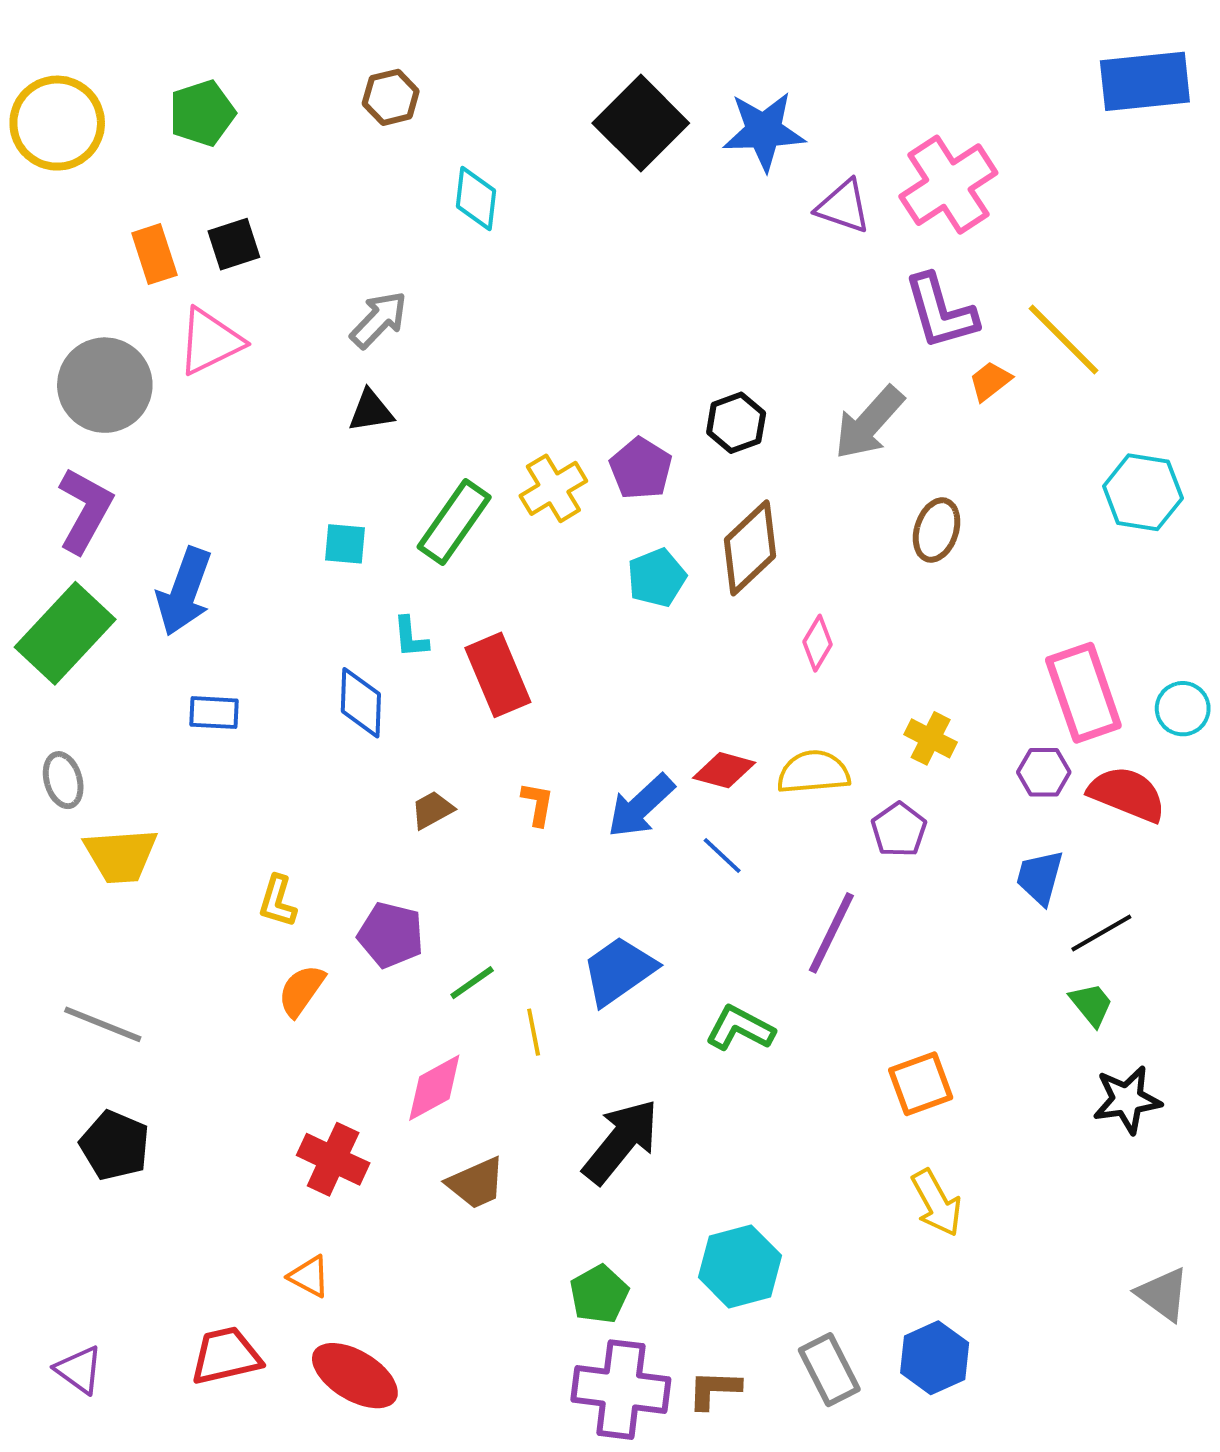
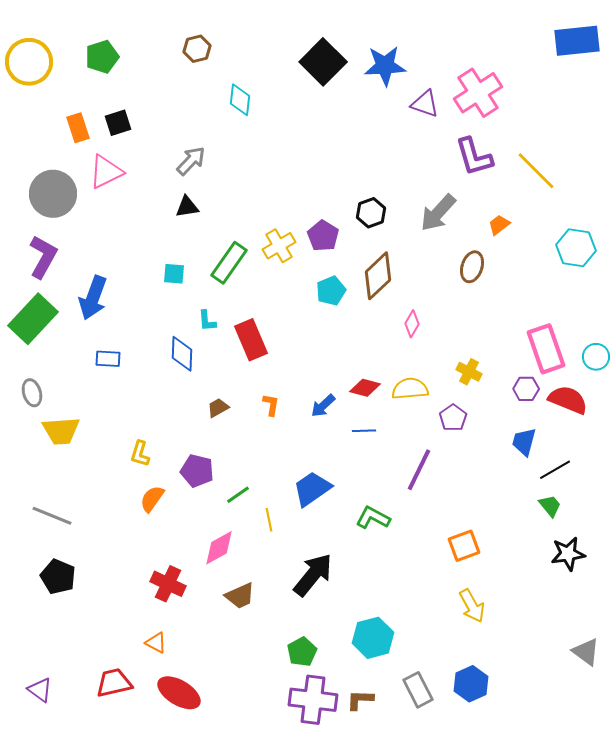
orange trapezoid: (990, 381) -> (499, 225), moved
blue arrow: (641, 806) -> (323, 406), size x0.7
blue line: (722, 856) -> (364, 431), turned -45

